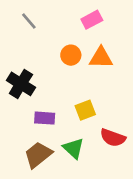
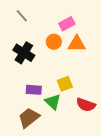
pink rectangle: (92, 20) -> (67, 24), moved
black cross: (21, 84) -> (24, 53), moved
green triangle: (73, 148) -> (53, 102), moved

